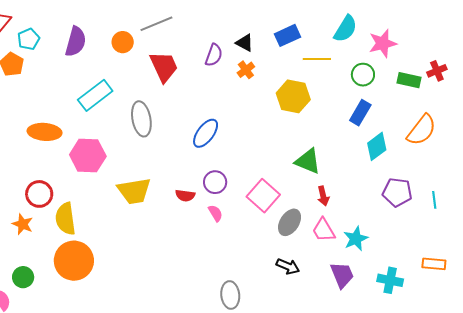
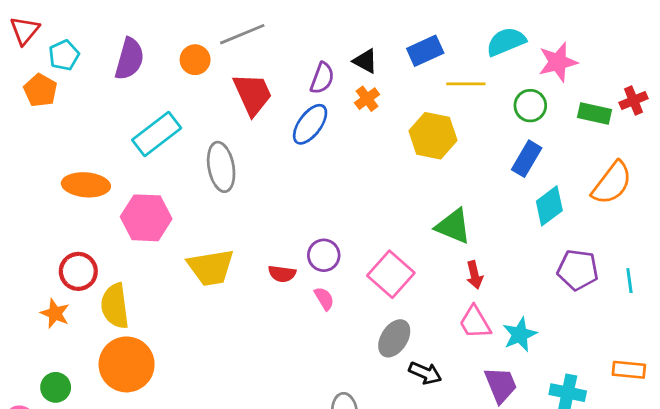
cyan semicircle: (345, 29) -> (506, 42), turned -144
blue ellipse: (206, 133) -> (310, 124), moved
gray ellipse: (290, 222) -> (394, 338), moved

